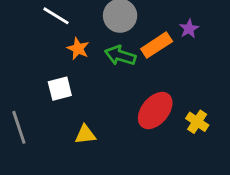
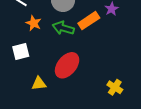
red ellipse: (155, 111) -> (67, 65), moved
yellow cross: (197, 122) -> (115, 87), moved

